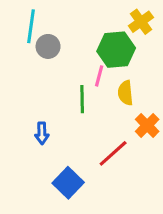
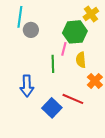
blue arrow: (42, 133) -> (27, 86), size x1.5
red line: (113, 153) -> (73, 99), turned 65
blue square: (68, 183) -> (52, 108), moved

